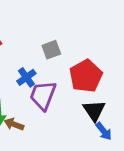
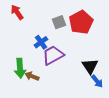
red pentagon: (86, 76) -> (81, 22), moved
purple trapezoid: (43, 95) -> (53, 55), turned 40

